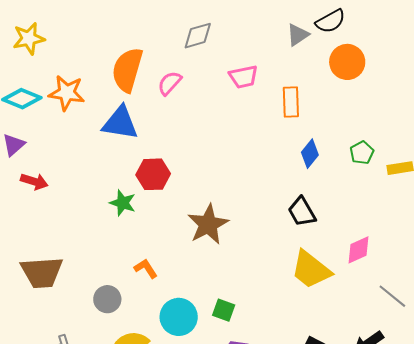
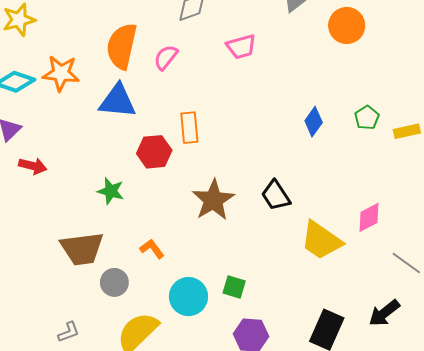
orange rectangle: (291, 102) -> (189, 128), moved
green star: (123, 203) -> (111, 191), moved
black trapezoid: (302, 212) -> (276, 195), moved
brown trapezoid: (42, 272) -> (82, 249), moved

